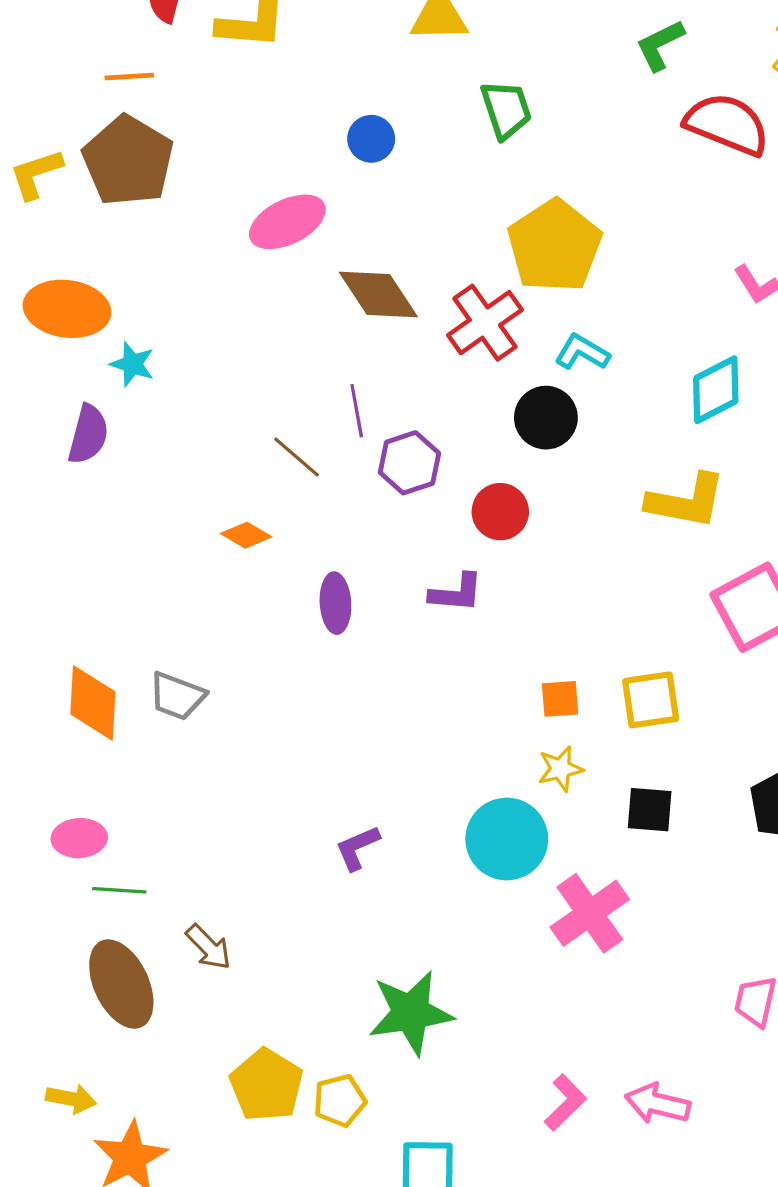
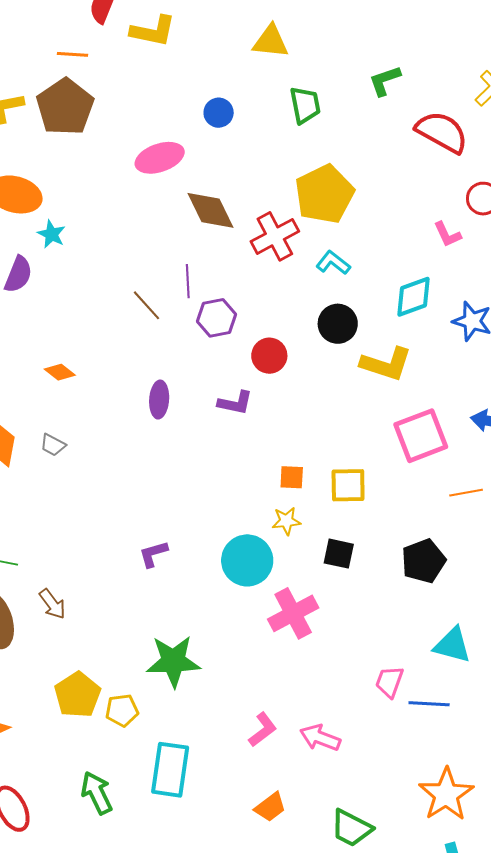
green L-shape: (660, 45) -> (385, 81), moved
black circle: (546, 418) -> (338, 324), moved
orange diamond: (246, 535) -> (60, 372), moved
gray trapezoid: (177, 696) -> (53, 445), size x0.7

